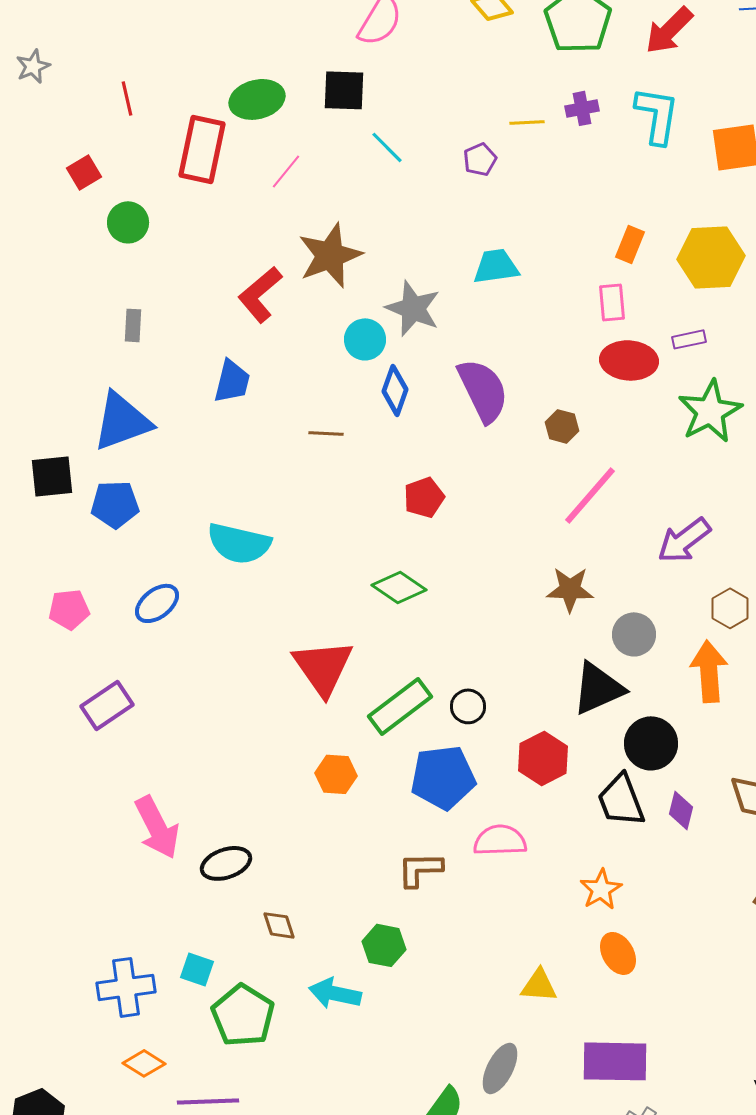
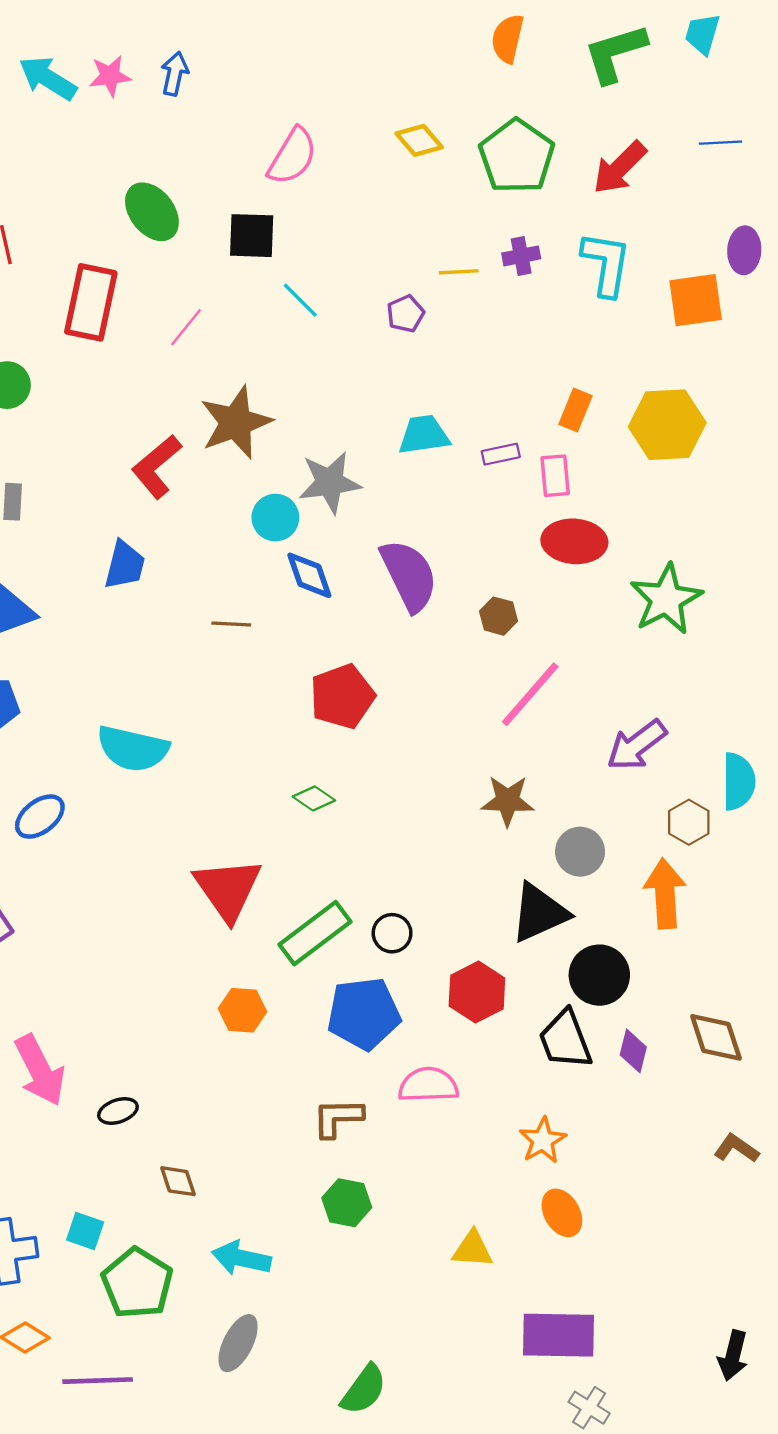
green ellipse: (257, 99) -> (152, 212), moved, turned 66
gray star: (413, 308) -> (330, 482), turned -30
purple rectangle: (689, 339) -> (501, 454), moved
blue diamond: (395, 390) -> (309, 575), turned -39
red pentagon: (424, 497) -> (342, 696), size x1.4
green diamond: (399, 587) -> (314, 798), size x0.7
black ellipse: (226, 863) -> (118, 1111), size x0.7
green hexagon: (384, 945) -> (347, 1203), moved
gray ellipse: (500, 1068) -> (238, 1343), moved

